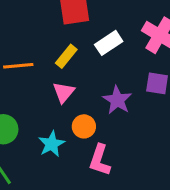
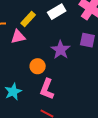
pink triangle: (64, 92) -> (18, 37), moved, turned 35
cyan star: (52, 144) -> (13, 92), moved

